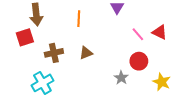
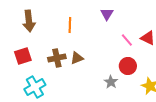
red square: (25, 37) -> (23, 56), moved
brown cross: (54, 53) -> (57, 58), moved

